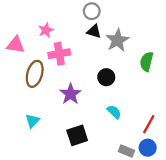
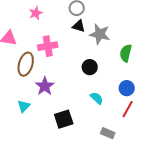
pink star: (46, 30) -> (36, 13), moved
gray star: (117, 40) -> (100, 34), turned -30
purple star: (70, 94) -> (45, 86), moved
blue circle: (148, 148) -> (127, 88), moved

